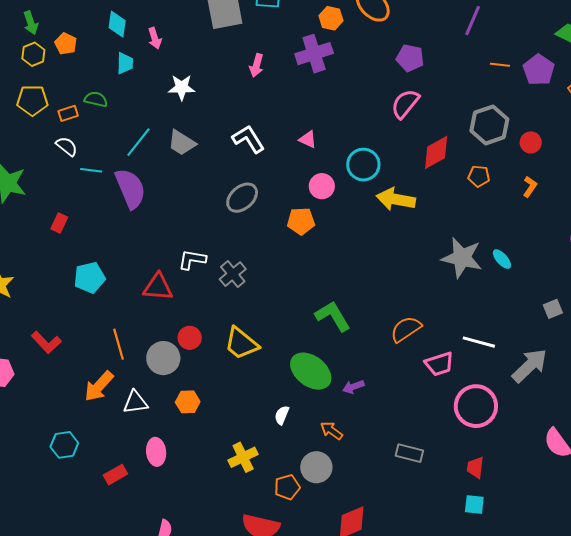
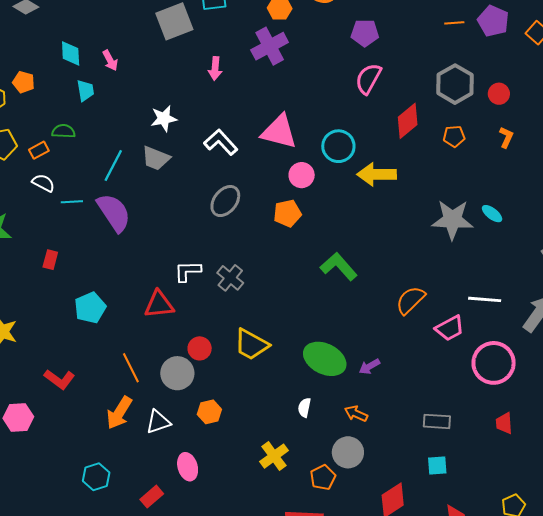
white star: (182, 87) -> (164, 119), moved
pink triangle: (308, 139) -> (279, 132), size x2.0
green L-shape: (333, 316) -> (339, 267), moved
cyan square: (474, 505) -> (437, 466), moved

